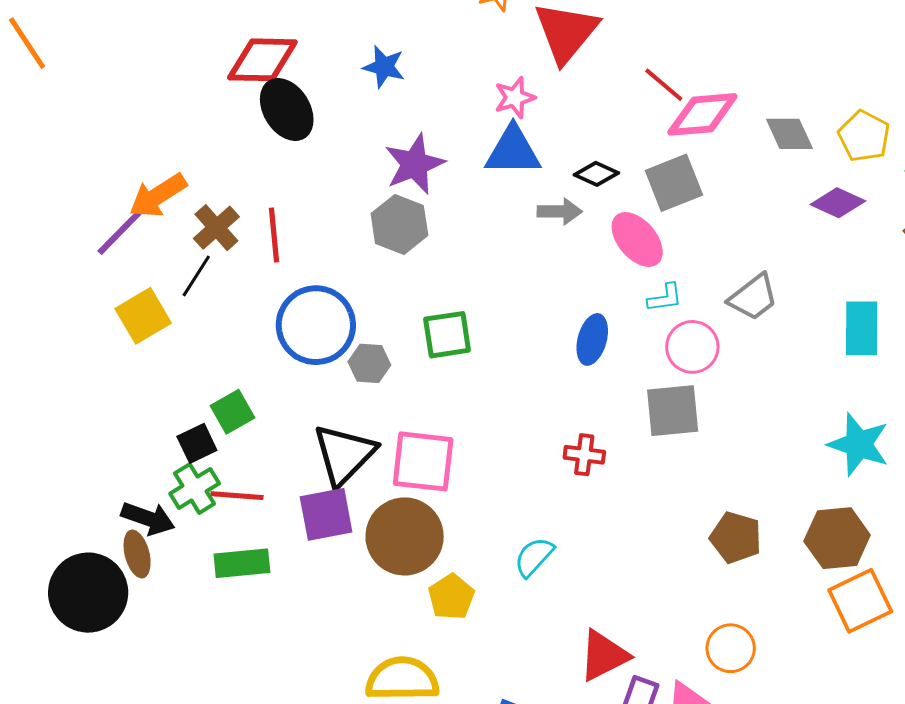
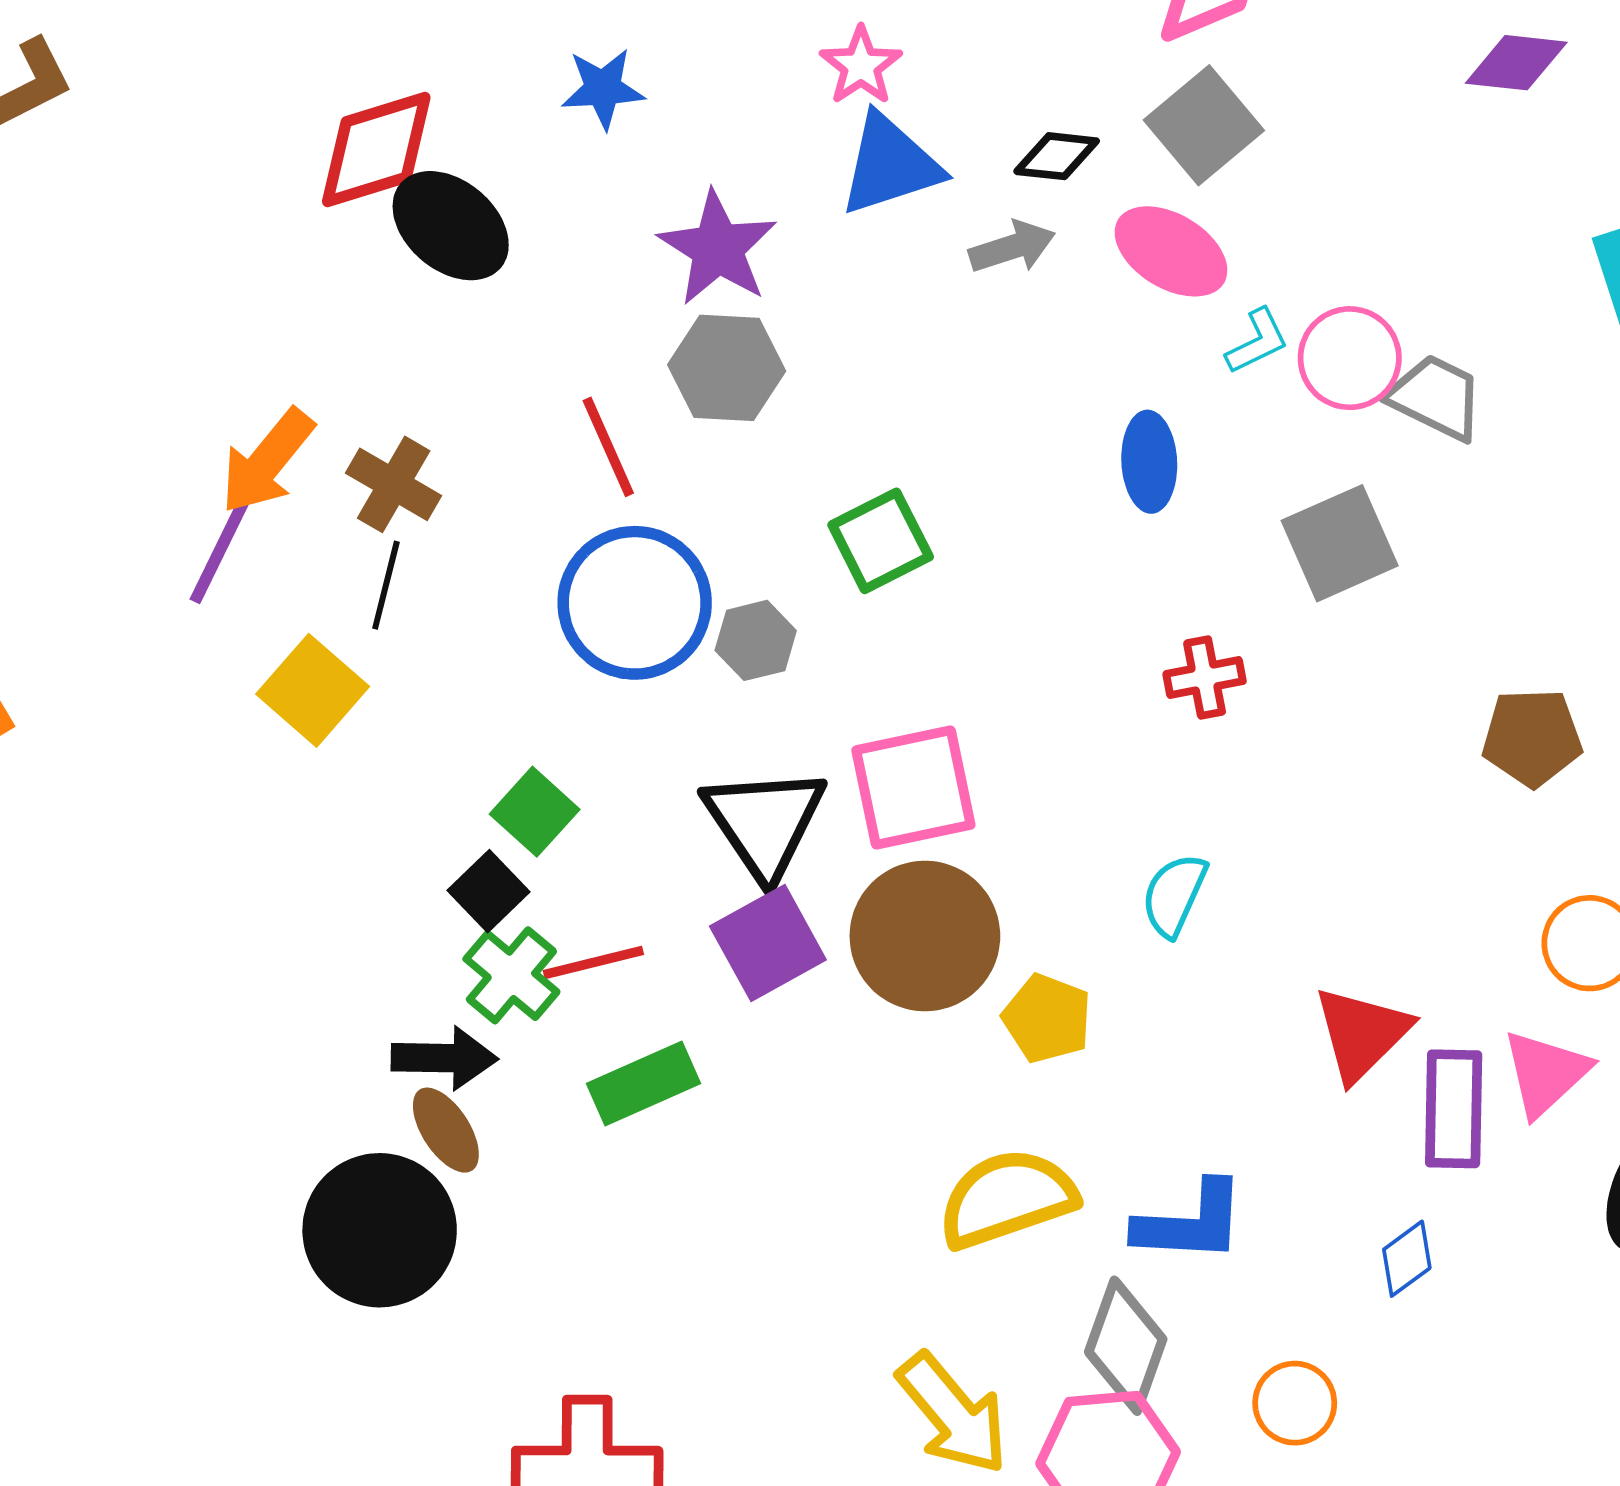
red line: (274, 235) -> (608, 447), moved
gray trapezoid: (753, 297) -> (1436, 397), moved, turned -98
pink circle: (692, 347) -> (1350, 358), moved

